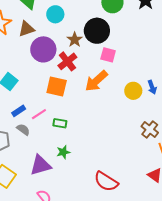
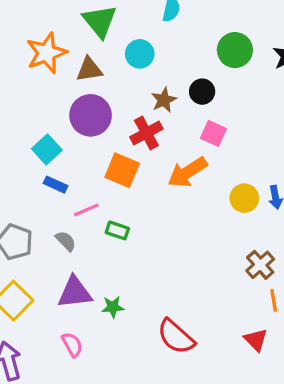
black circle: (97, 31) -> (202, 92), size x0.6
purple circle: (43, 49) -> (91, 115), moved
blue rectangle: (19, 111) -> (56, 185), moved, turned 48
gray semicircle: (23, 130) -> (66, 241), moved
green star: (63, 152) -> (113, 307), moved

